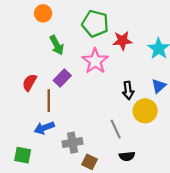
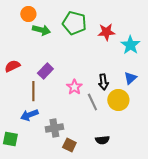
red star: (122, 41) -> (106, 32), moved
green arrow: (57, 45) -> (41, 30), moved, turned -48
pink star: (95, 61) -> (74, 87), moved, size x0.7
red semicircle: (29, 83) -> (12, 66), moved, turned 35
gray line: (116, 129) -> (92, 102), moved

